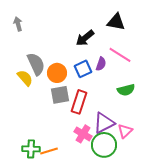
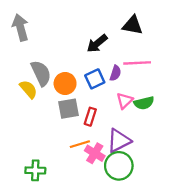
gray arrow: (18, 24) -> (20, 27), size x1.6
pink line: (120, 55) -> (137, 63), turned -35
red rectangle: (79, 102) -> (90, 117), size x0.7
pink triangle: (125, 131) -> (125, 101), moved
orange line: (49, 151) -> (80, 144), moved

